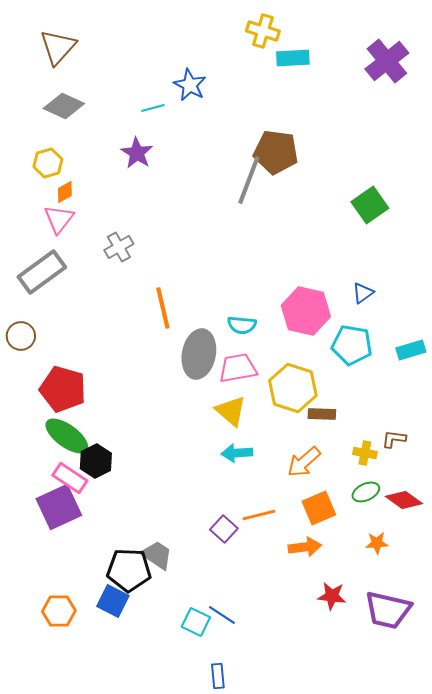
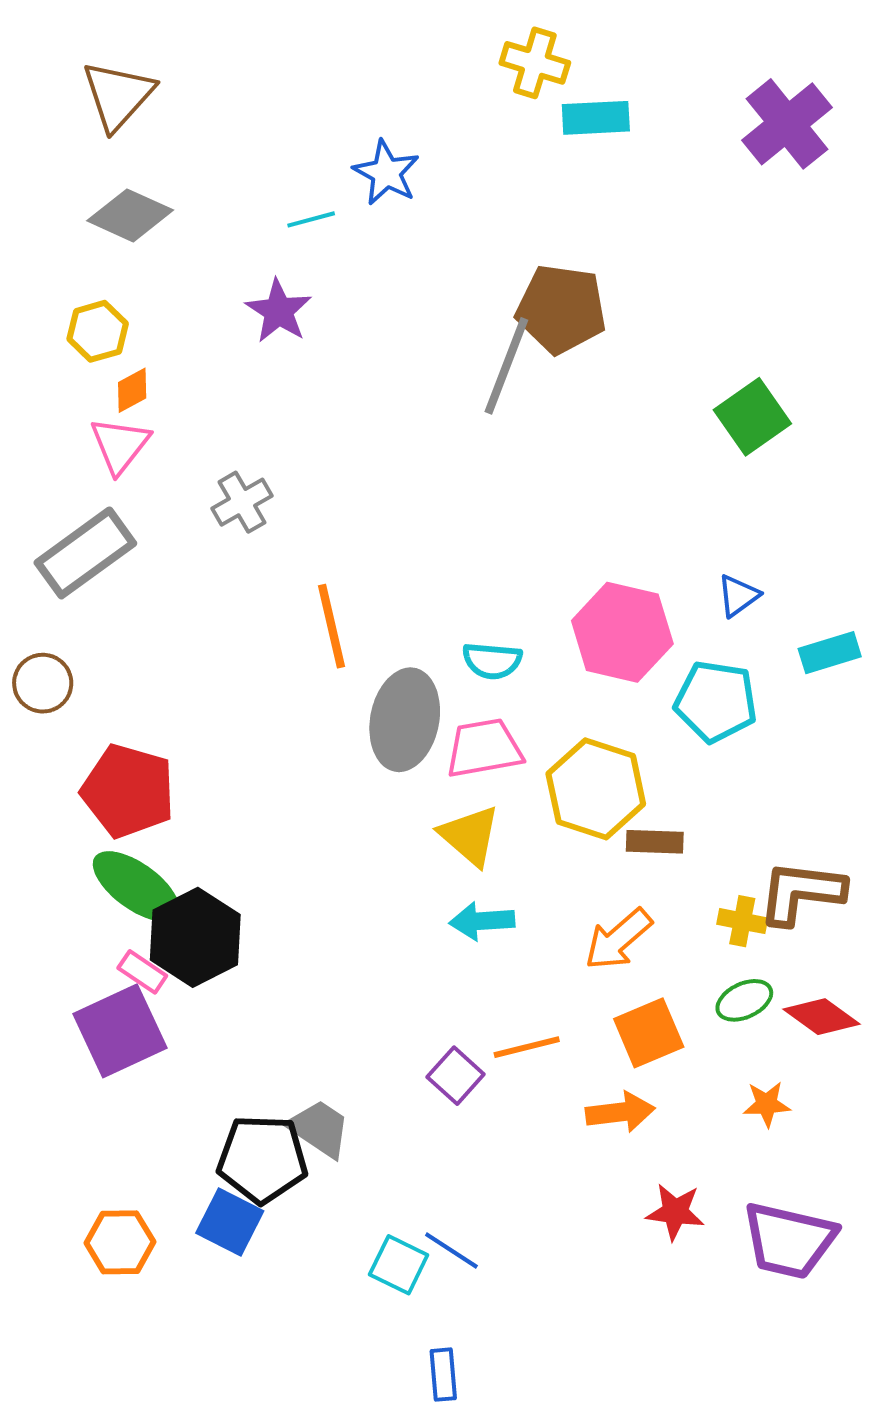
cyan rectangle: (411, 350) -> (830, 653), moved
brown L-shape: (394, 439) -> (801, 893), size x1.8
black hexagon: (96, 461) -> (195, 937), size x1.4
pink rectangle: (70, 478) -> (142, 972), size x0.7

